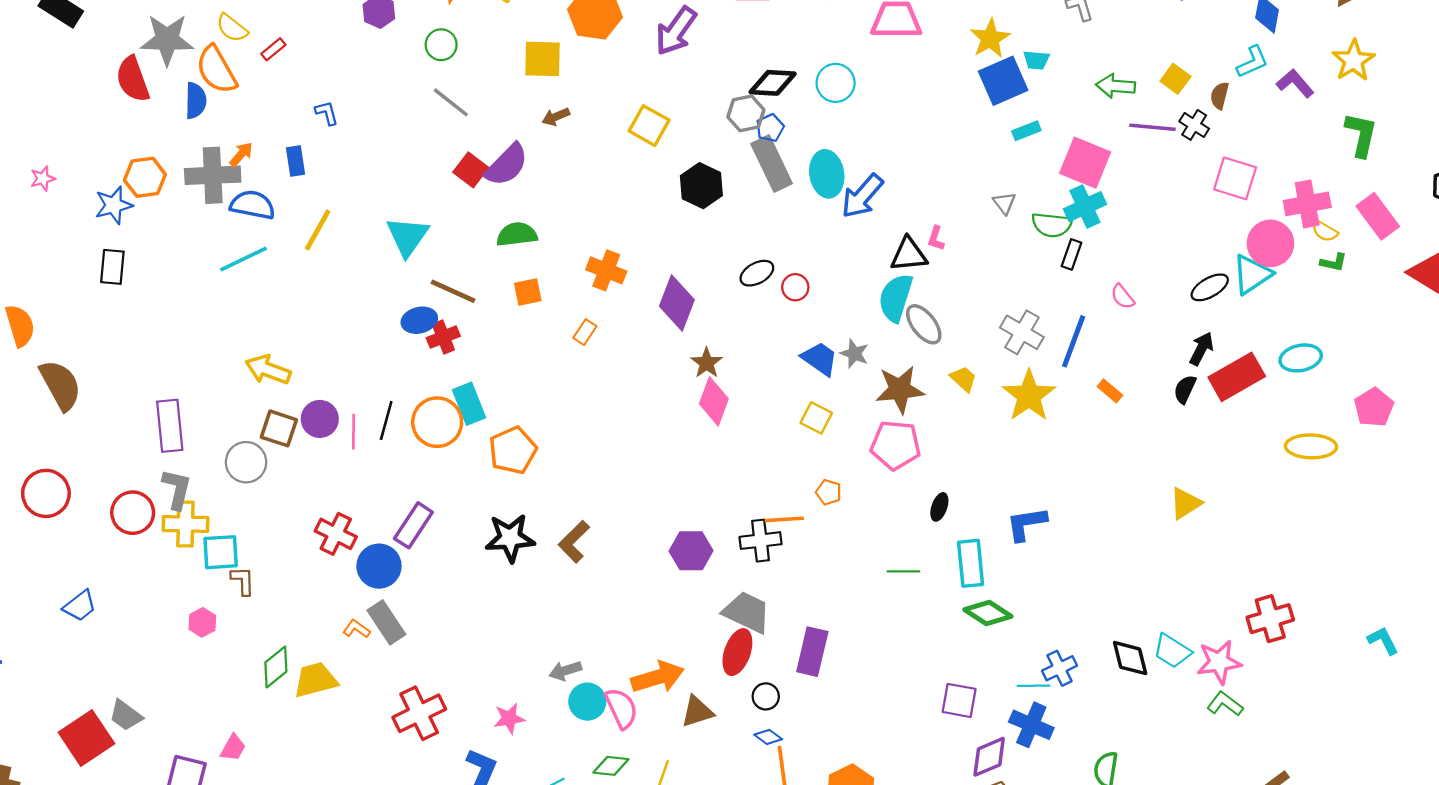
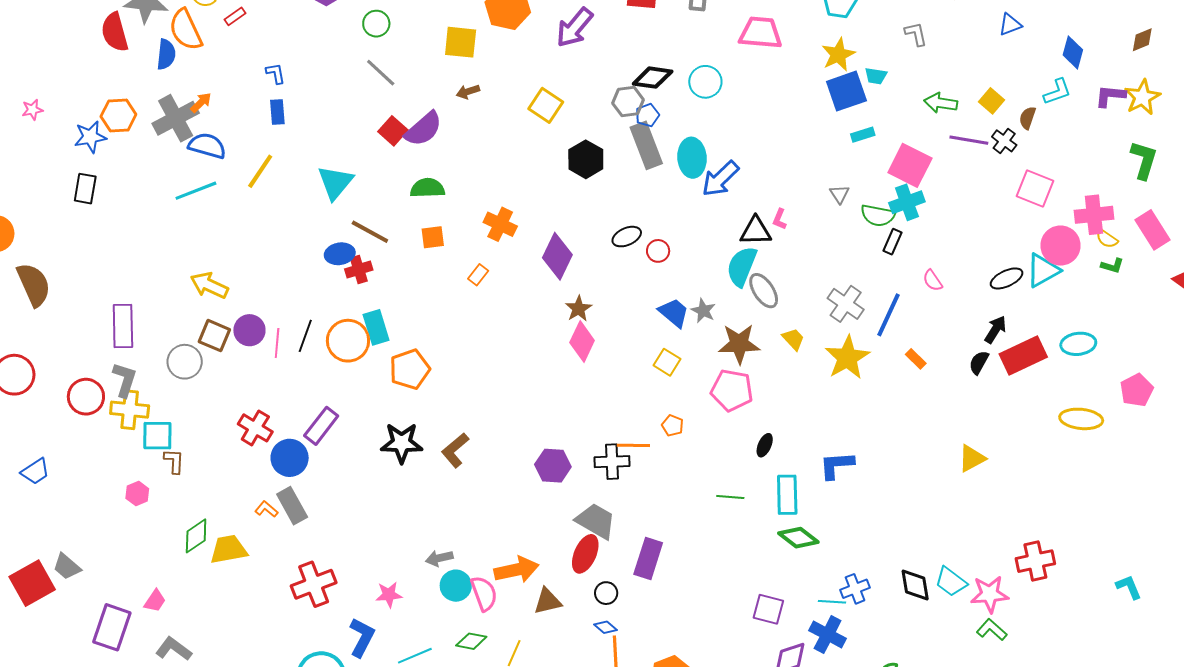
purple L-shape: (1295, 83) -> (1110, 96), moved, turned -48
blue rectangle: (295, 161) -> (277, 112), moved
gray cross: (213, 175) -> (176, 118), turned -30

